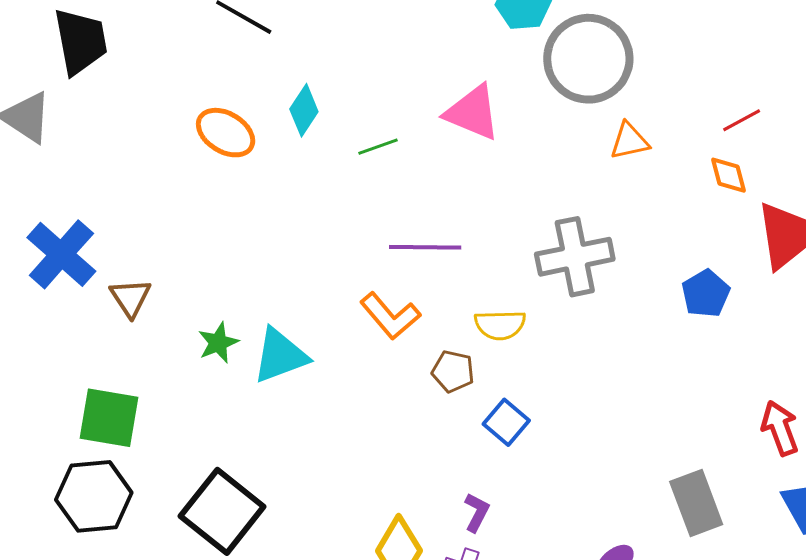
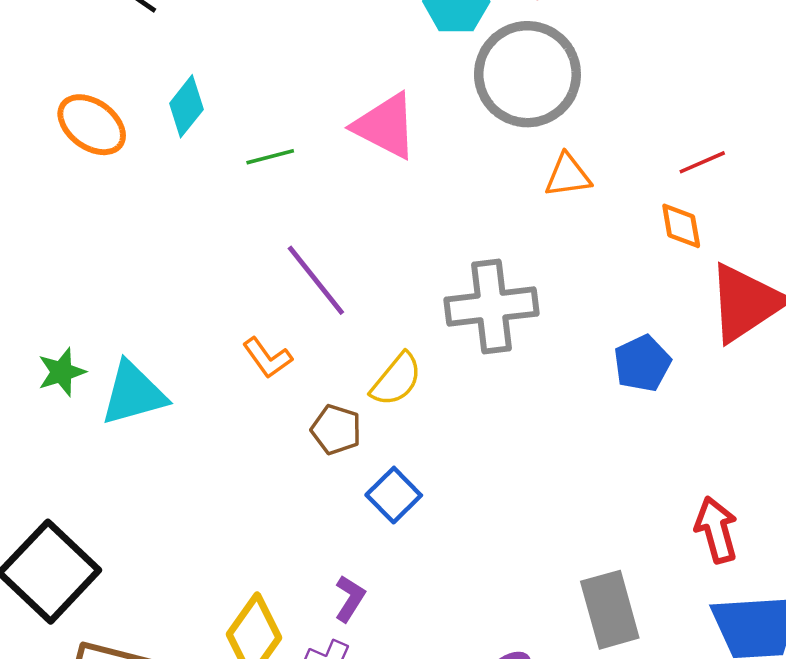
purple line: (425, 247) -> (316, 280), turned 46
orange L-shape: (390, 316) -> (267, 358), size x0.7
yellow semicircle: (500, 325) -> (396, 380), turned -54

